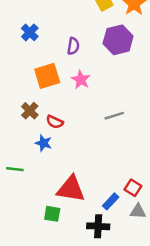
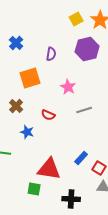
pink star: (81, 80) -> (68, 87), moved
red semicircle: (55, 122) -> (48, 115), moved
blue rectangle: (111, 201) -> (81, 158), moved

